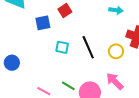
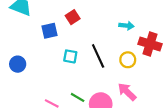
cyan arrow: (116, 10) -> (127, 26), moved
blue circle: (12, 63) -> (18, 64), moved

